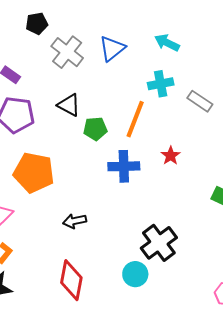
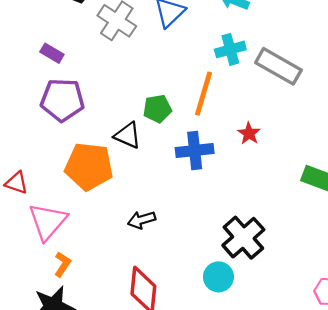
gray rectangle: (200, 101) -> (278, 66), size x1.5
black triangle: (69, 105) -> (128, 135), moved

